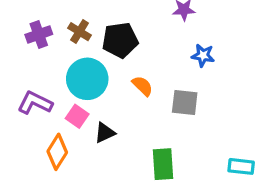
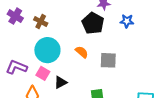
purple cross: (39, 34) -> (15, 16), moved, turned -35
black pentagon: (120, 40) -> (93, 23), moved, turned -30
blue star: (203, 55) -> (127, 21), moved

